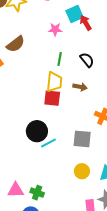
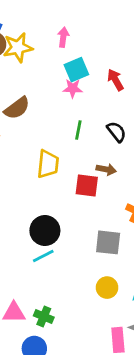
cyan square: (75, 14) -> (76, 70), moved
yellow trapezoid: (54, 82) -> (48, 164), moved
red square: (52, 98) -> (87, 185), moved
cyan line: (48, 143) -> (43, 256), moved

